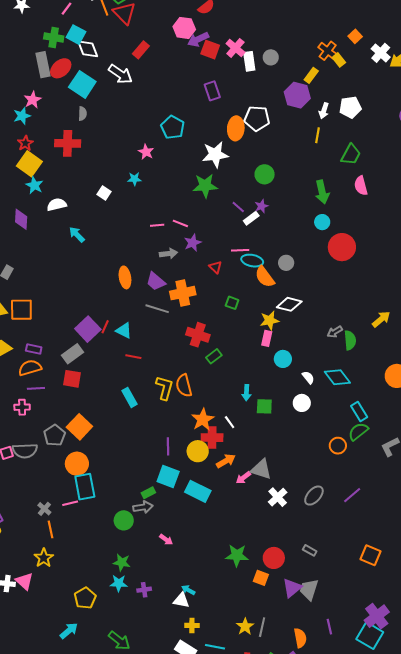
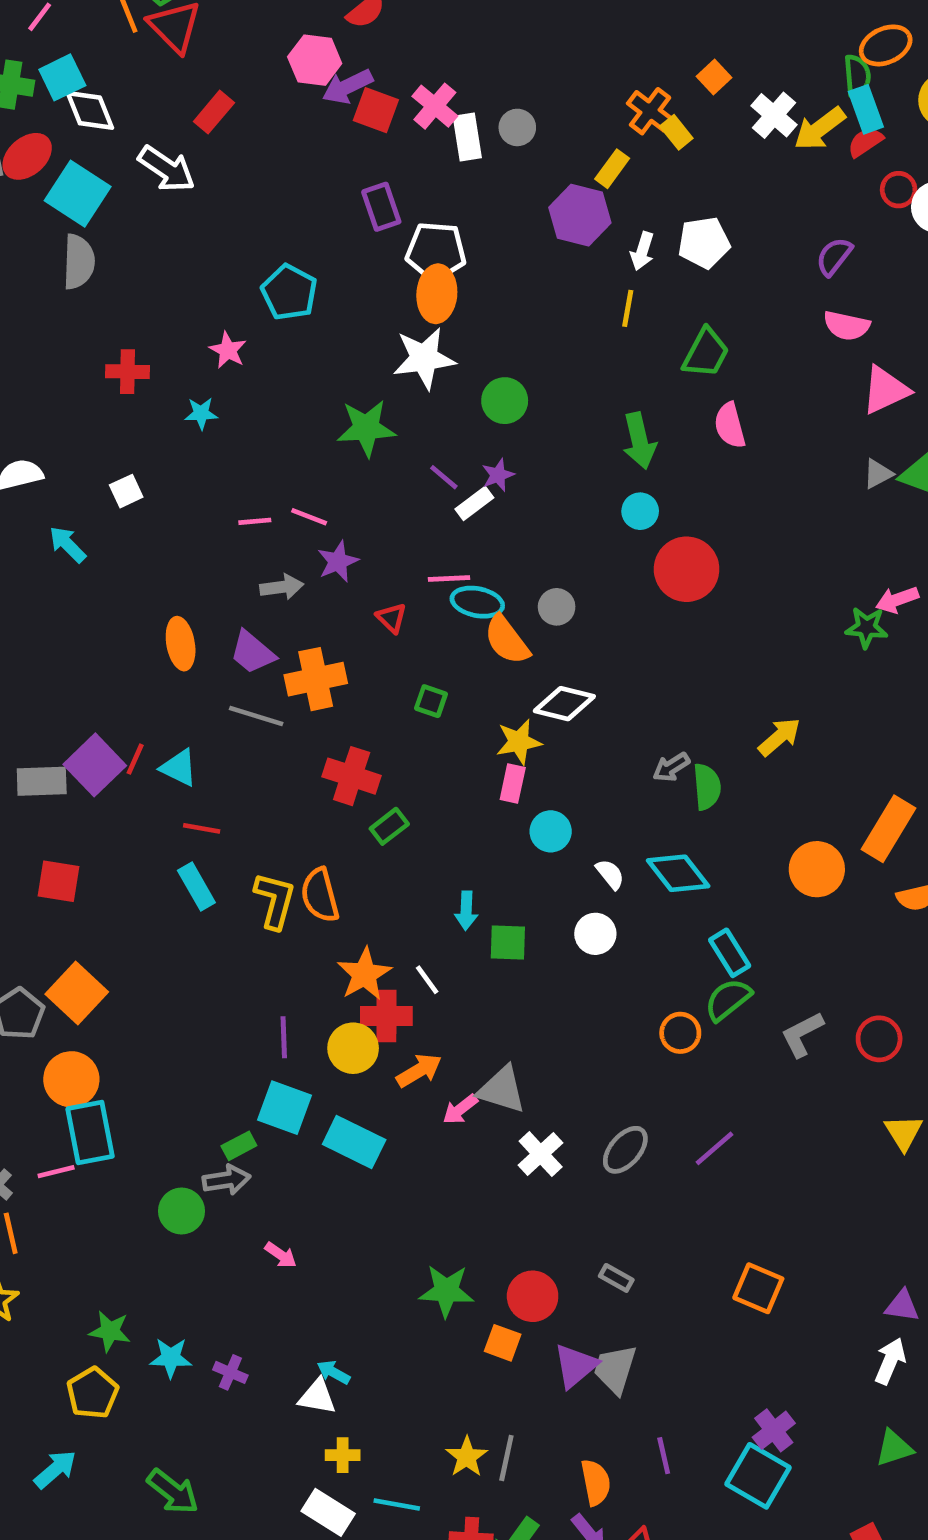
cyan square: (76, 35) -> (62, 77), turned 36
gray semicircle: (82, 114) -> (79, 262), size x1.6
white pentagon: (257, 118) -> (436, 251), moved
red cross: (68, 143) -> (127, 372), moved, size x0.7
white star: (215, 155) -> (424, 358), moved
white square: (104, 193) -> (126, 491), moved, turned 32
gray rectangle: (72, 354) -> (42, 781), moved, turned 35
cyan rectangle: (130, 397) -> (196, 886), moved
green star: (122, 562) -> (110, 1331), moved
purple cross: (144, 590) -> (230, 1372), turned 32
purple cross: (377, 616) -> (774, 1430), size x0.7

